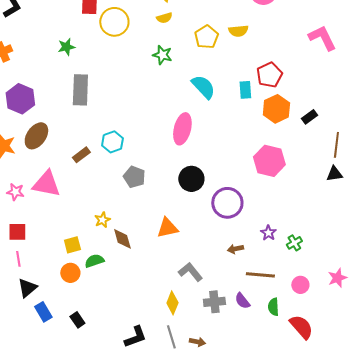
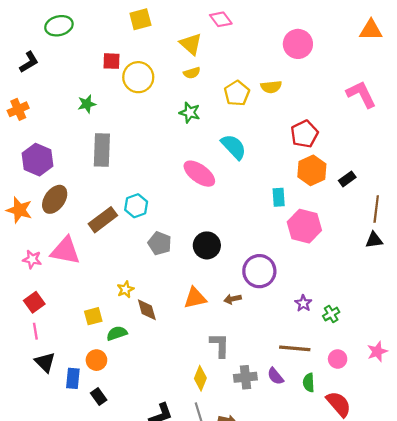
cyan rectangle: (245, 90) -> (279, 197), moved
pink ellipse: (182, 129) -> (199, 174), moved, turned -68
brown rectangle: (81, 155) -> (103, 220), size x1.5
black circle: (191, 179) -> (207, 245), moved
red square: (17, 232) -> (34, 302), turned -36
brown arrow: (235, 249) -> (233, 299), moved
gray L-shape: (190, 272) -> (220, 345), turned 40
orange circle: (70, 273) -> (96, 360), moved
black triangle: (27, 288) -> (45, 362), turned -35
blue rectangle: (43, 312) -> (73, 378), moved, turned 36

